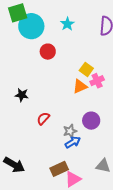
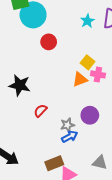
cyan star: (67, 24) -> (87, 21), moved
pink cross: (97, 81) -> (98, 74), turned 32
black star: (22, 95) -> (20, 85), size x1.5

